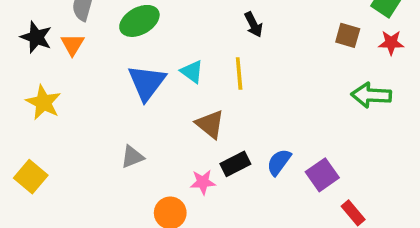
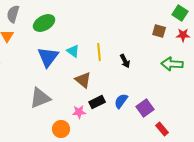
black arrow: (254, 25) -> (125, 61), moved
gray triangle: (132, 157) -> (40, 98), size x1.6

